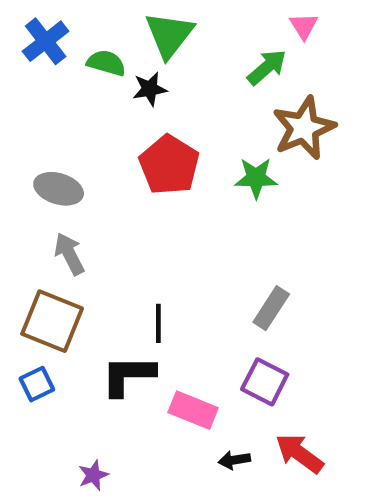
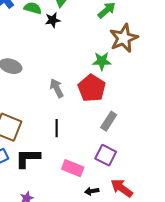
red pentagon: (169, 165) -> (92, 88), moved
gray arrow: (69, 254) -> (57, 88), moved
black L-shape: (128, 375) -> (28, 158), moved

